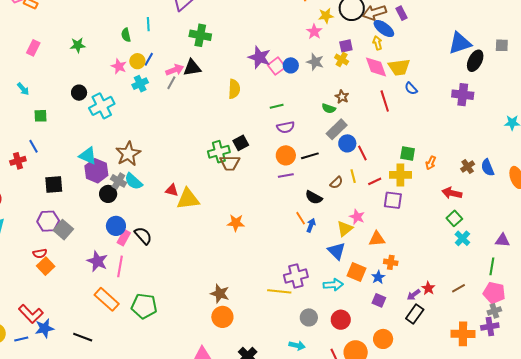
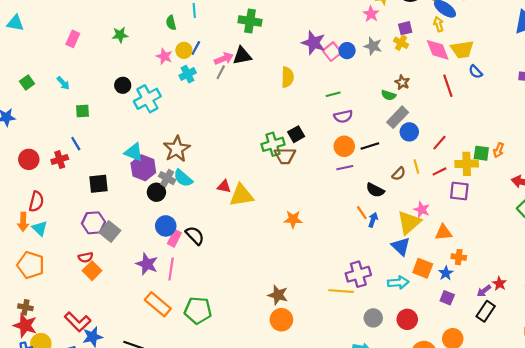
red line: (362, 153) -> (439, 143), moved, turned 70
green square: (408, 153) -> (481, 153), moved
yellow triangle: (345, 229) -> (409, 222), size x1.4

